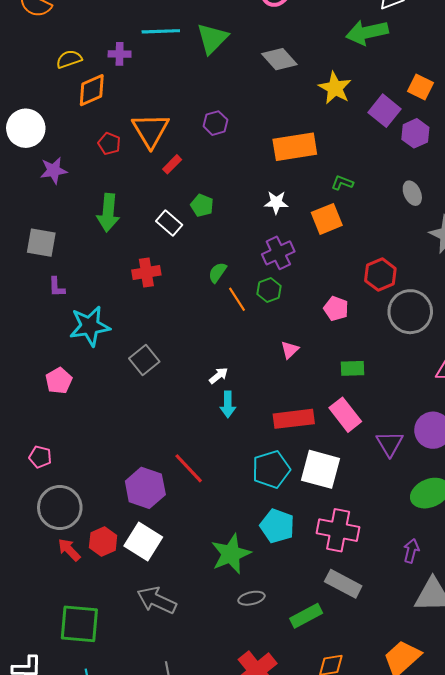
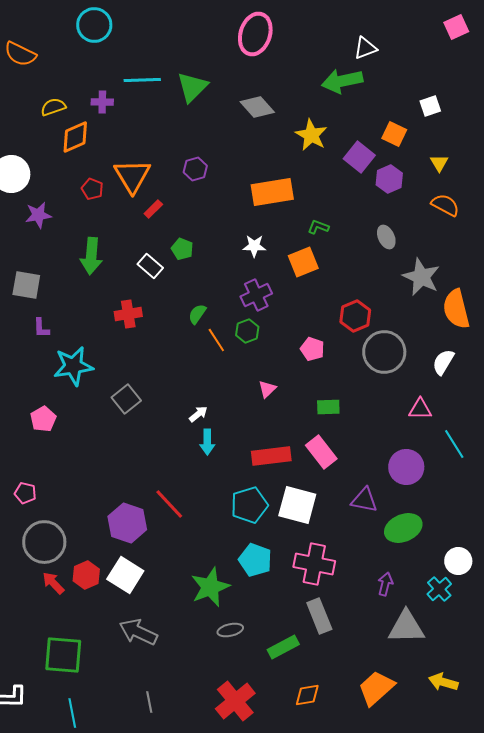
purple triangle: (390, 444) -> (364, 500), moved, turned -48
gray rectangle: (343, 584) -> (319, 616), turned 40

